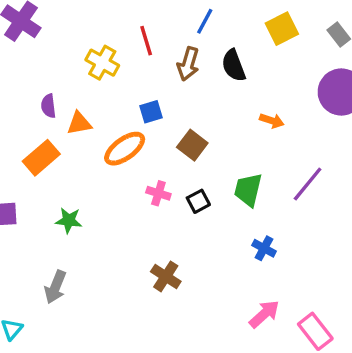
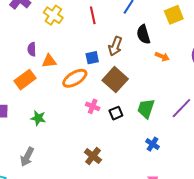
yellow cross: (102, 63) -> (53, 15), moved
brown arrow: (188, 64) -> (115, 46), moved
orange arrow: (272, 121) -> (162, 57), moved
brown square: (192, 145) -> (115, 80), size x1.4

